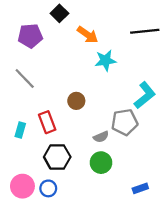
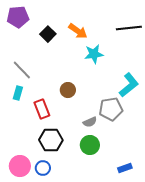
black square: (59, 13) -> (48, 34), moved
purple pentagon: (30, 36) -> (18, 17), moved
cyan rectangle: (20, 130) -> (18, 93), moved

